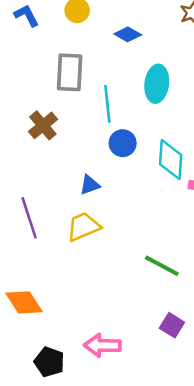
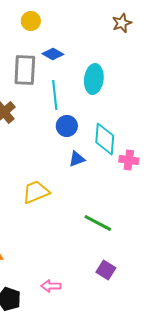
blue diamond: (128, 34) -> (53, 54), moved
blue triangle: (90, 185) -> (77, 159), moved
pink arrow: (102, 345) -> (51, 286), size x0.7

